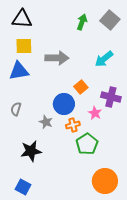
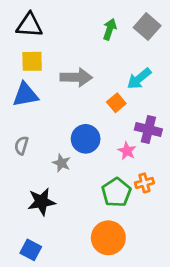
orange square: (81, 87) -> (116, 103), moved
orange cross: (73, 125) -> (144, 183), moved
orange circle: (105, 181) -> (108, 238), moved

